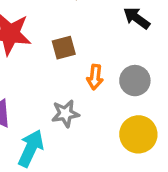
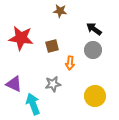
gray circle: (135, 81) -> (93, 50), moved
cyan arrow: (31, 148) -> (33, 104), turned -45

